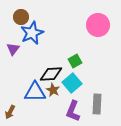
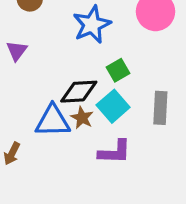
blue star: (32, 33) -> (92, 25), moved
gray rectangle: (97, 104) -> (160, 108), moved
purple L-shape: (73, 111) -> (115, 152), turned -110

